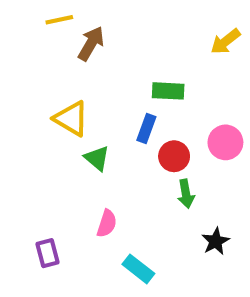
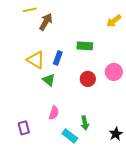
blue rectangle: (146, 129) -> (58, 58), moved
green arrow: (186, 194) -> (85, 123), moved
black star: (216, 241) -> (116, 134), moved

